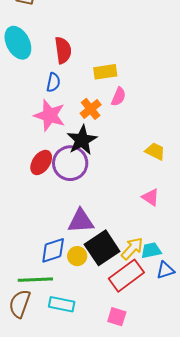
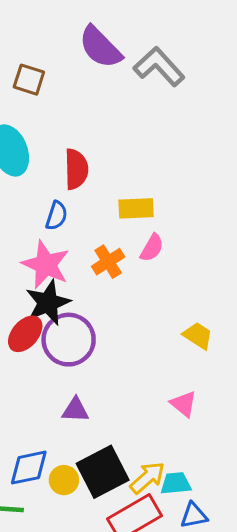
black star: (82, 140) -> (48, 303), moved
purple triangle: (81, 221) -> (75, 410), moved, size x0.7

